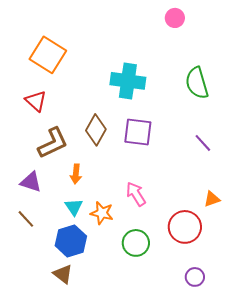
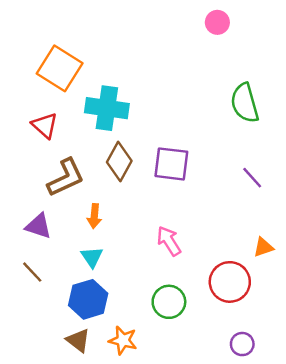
cyan cross: (128, 81) -> (107, 108), moved
orange star: (102, 213) -> (123, 340), moved

